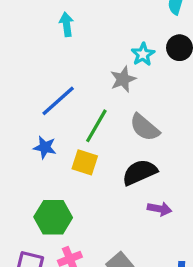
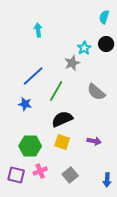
gray semicircle: (145, 127) -> (96, 92), moved
yellow square: (85, 162) -> (62, 142), moved
black semicircle: (140, 172) -> (62, 119), moved

